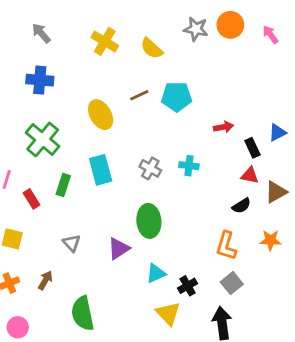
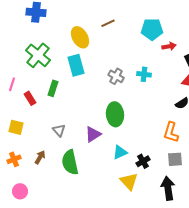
cyan pentagon: (177, 97) -> (152, 29), moved
cyan rectangle: (101, 170) -> (76, 65), moved
gray square: (232, 283) -> (175, 159), turned 35
green semicircle: (83, 313) -> (70, 162), moved

